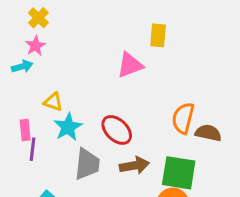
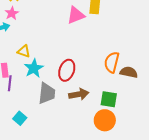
pink triangle: (130, 65) -> (76, 15), moved
red ellipse: (117, 130) -> (67, 70), turned 65
green square: (179, 173) -> (109, 99), size x0.7

